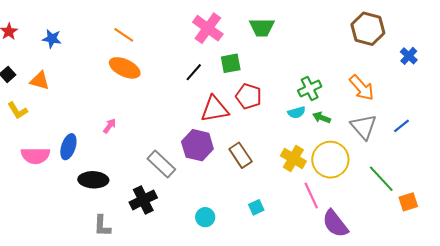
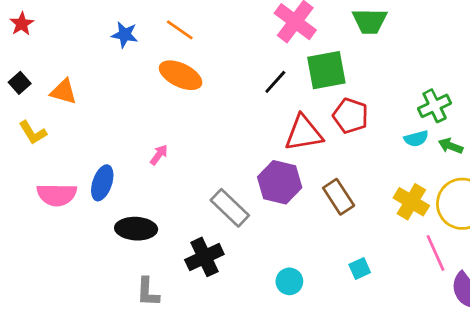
blue star: (52, 39) -> (125, 35), moved
green square: (231, 63) -> (326, 70), size x1.4

